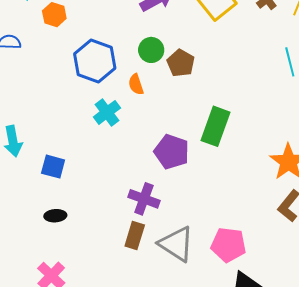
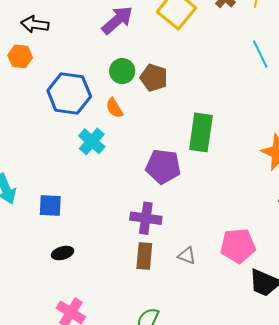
gray triangle: (176, 244) -> (187, 256), size x0.5

